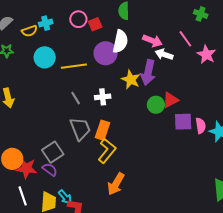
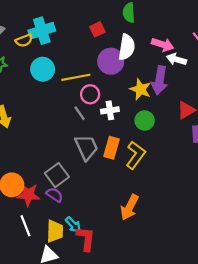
pink circle: (78, 19) -> (90, 94), moved
cyan cross: (46, 23) -> (42, 31), size x1.6
green circle: (156, 105) -> (145, 120), moved
yellow L-shape: (107, 151) -> (136, 155), moved

